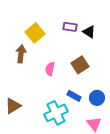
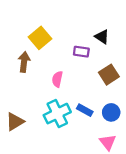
purple rectangle: (70, 27) -> (81, 52), moved
brown square: (80, 65) -> (109, 75), moved
cyan cross: (56, 113) -> (57, 114), moved

